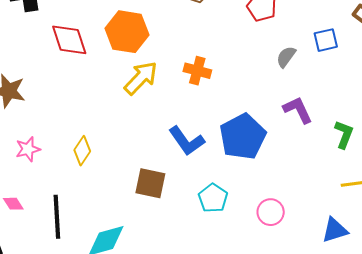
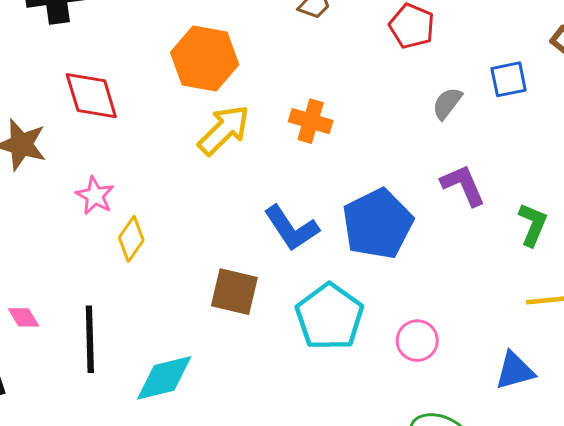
red diamond: (69, 40) -> (91, 96), moved
pink star: (28, 149) -> (95, 196), moved, turned -30
cyan pentagon: (213, 198) -> (330, 317), size x1.5

